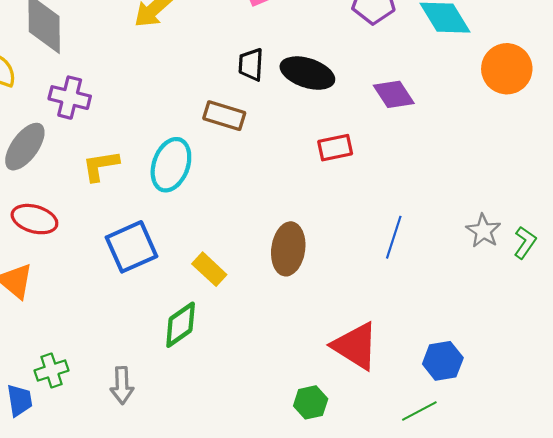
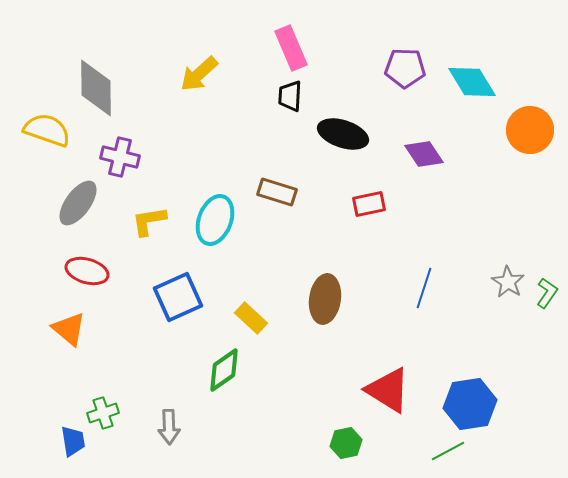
black trapezoid: (251, 64) -> (290, 96), moved
brown rectangle: (224, 116) -> (277, 192), moved
blue hexagon: (443, 361) -> (470, 404), size x1.4

